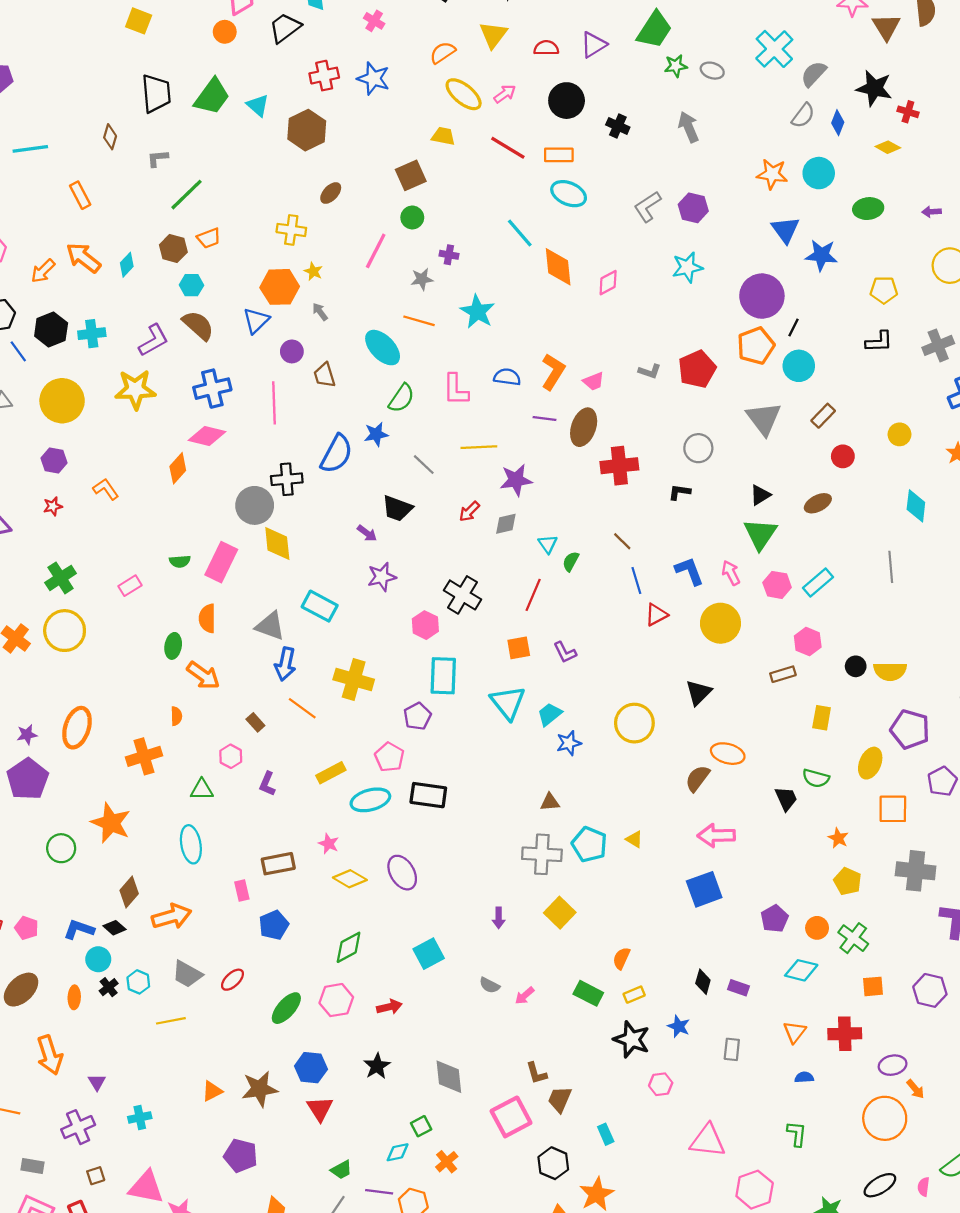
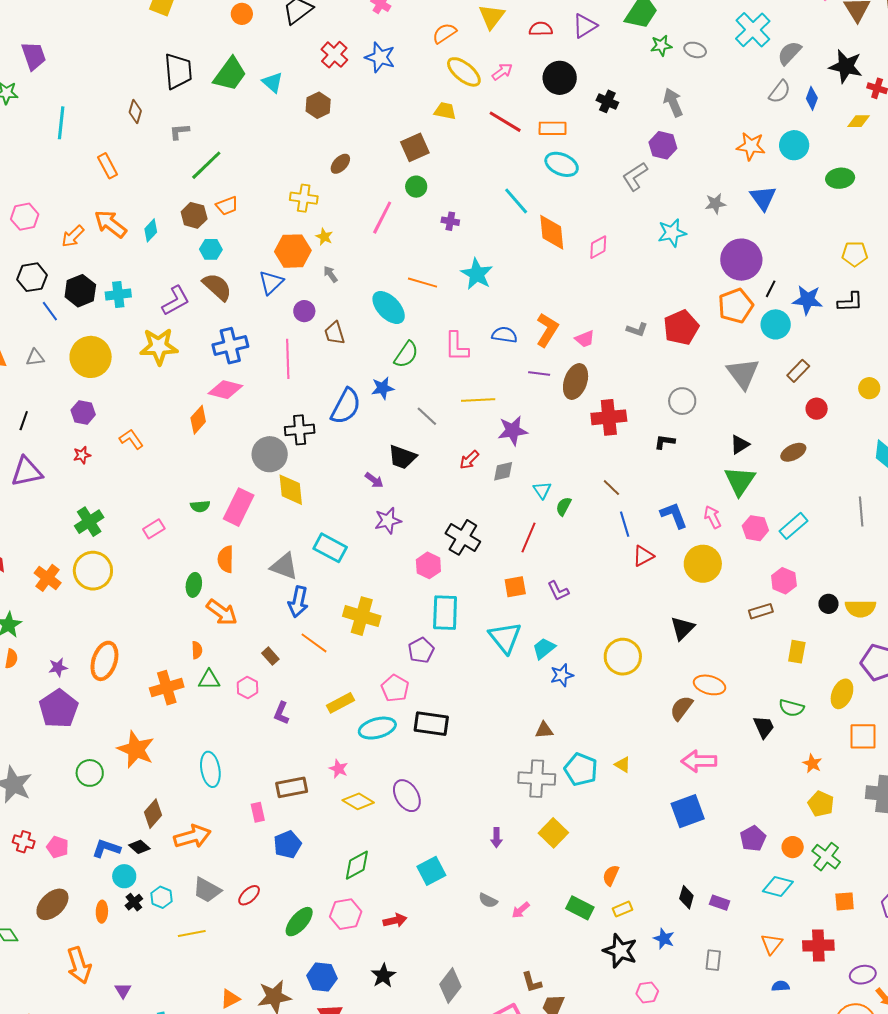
red cross: (324, 76) -> (334, 55), turned -36
brown hexagon: (307, 130) -> (318, 105), size x0.7
yellow diamond: (888, 147) -> (858, 121), turned -30
cyan line: (30, 149) -> (61, 123), turned -76
purple hexagon: (693, 208) -> (663, 145), moved
blue star: (821, 255) -> (808, 300), moved
gray star: (422, 279) -> (715, 204), moved
green triangle: (202, 790) -> (209, 680), moved
gray diamond: (449, 1077) -> (450, 985), turned 44

